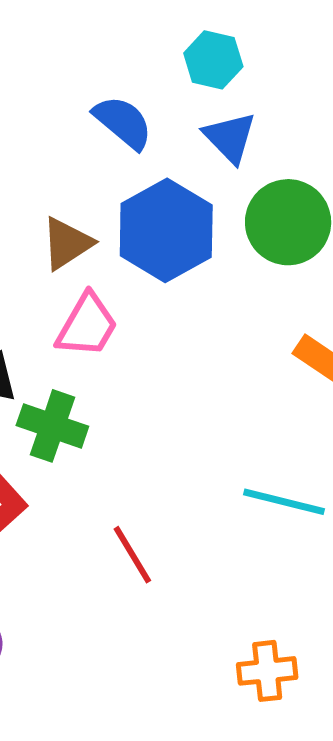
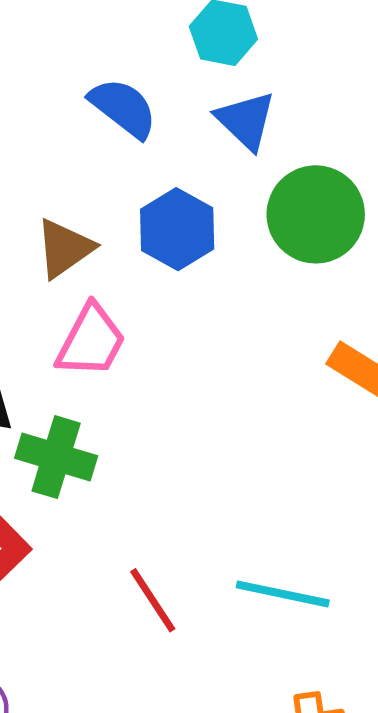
blue hexagon: (166, 230) -> (177, 229), size x0.7
cyan line: (284, 502) -> (283, 594), moved

